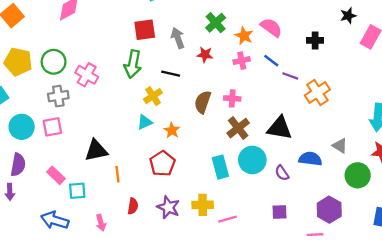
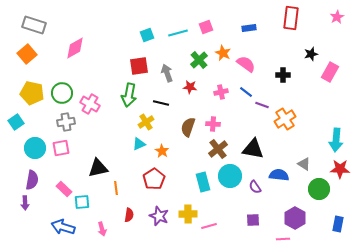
orange star: (244, 36) -> (223, 53), moved

